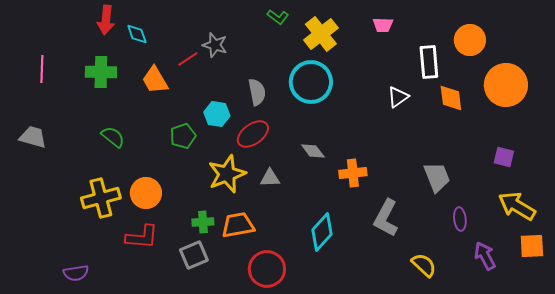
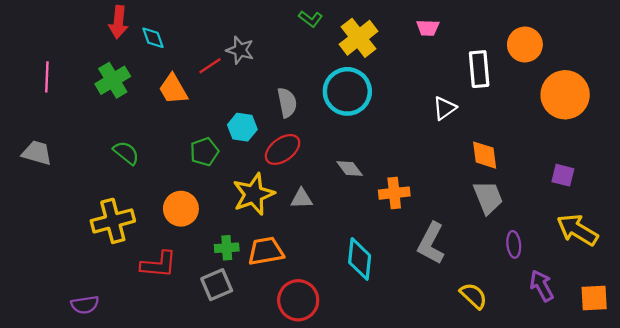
green cross: (101, 72) -> (113, 80), turned -32
orange diamond: (451, 98) -> (485, 155), moved
orange circle: (146, 193) -> (181, 209), moved
cyan diamond: (322, 232) -> (360, 259), turned -36
orange square: (532, 246) -> (594, 298), moved

